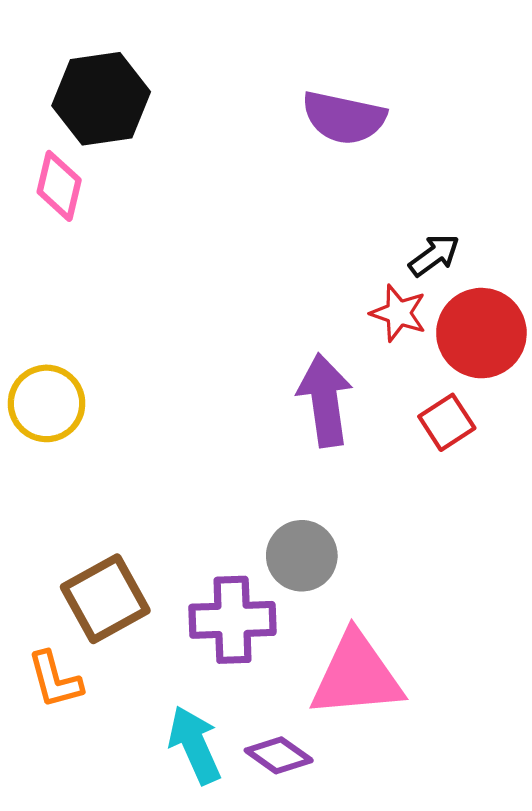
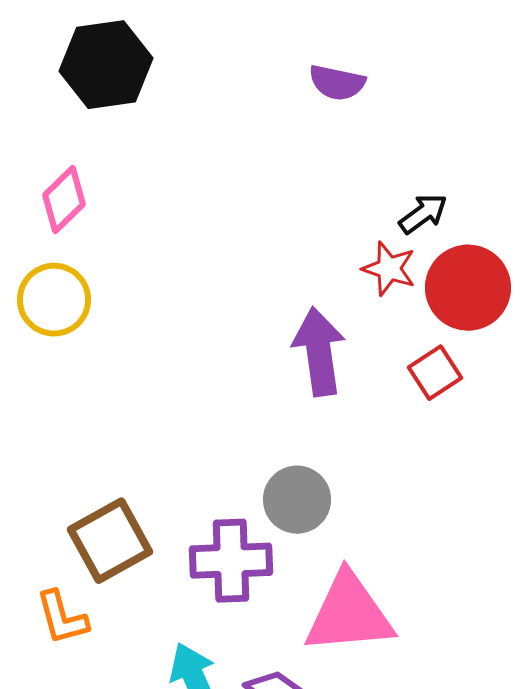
purple semicircle: (344, 118) -> (337, 83), size x0.7
pink diamond: (59, 186) -> (64, 200), moved, turned 32
yellow circle: (47, 403) -> (54, 300), moved

